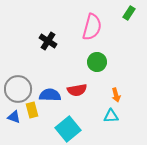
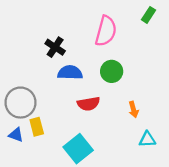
blue semicircle: (50, 95) -> (70, 73), moved
cyan triangle: (111, 116) -> (147, 139), moved

